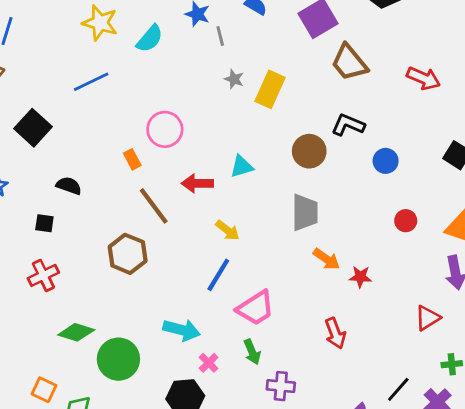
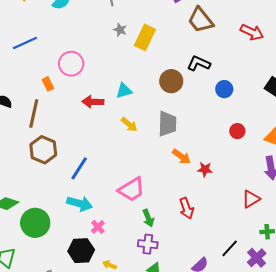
blue line: (91, 82) -> (25, 43), moved
brown line: (154, 206) -> (34, 113), moved, turned 48
yellow arrow: (228, 230) -> (129, 124), moved
blue line: (218, 275) -> (79, 168), moved
green arrow: (252, 352) -> (148, 218), moved

